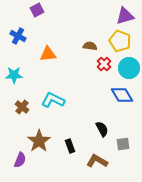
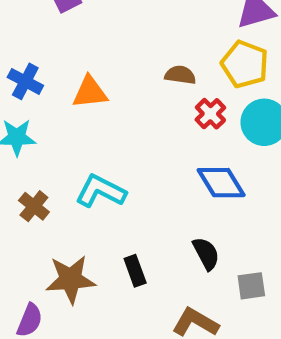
blue cross: (18, 36) -> (25, 81), moved
blue diamond: (122, 95) -> (221, 183), moved
brown star: (39, 141) -> (71, 279), turned 30
black rectangle: (70, 146) -> (135, 271), moved

